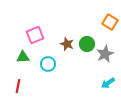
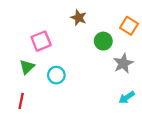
brown star: (67, 44) -> (79, 18), moved
green circle: (87, 44) -> (103, 41), moved
green triangle: (23, 57) -> (27, 67), turned -40

